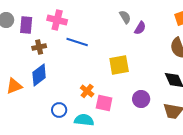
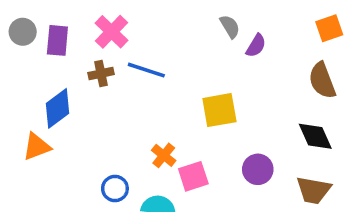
pink cross: (57, 20) -> (111, 32), turned 30
brown cross: (39, 47) -> (101, 74), moved
blue diamond: (39, 75) -> (57, 108), moved
pink square: (104, 103) -> (193, 176), turned -30

